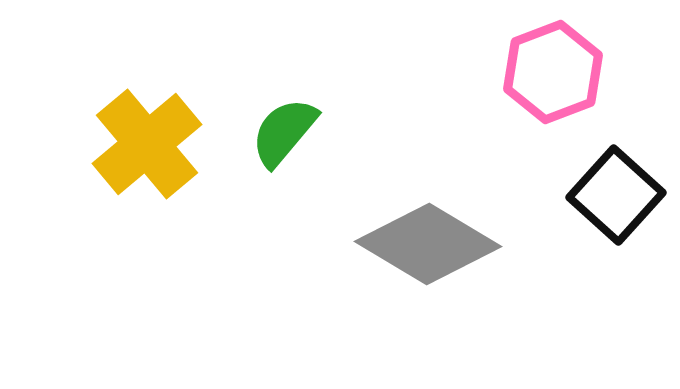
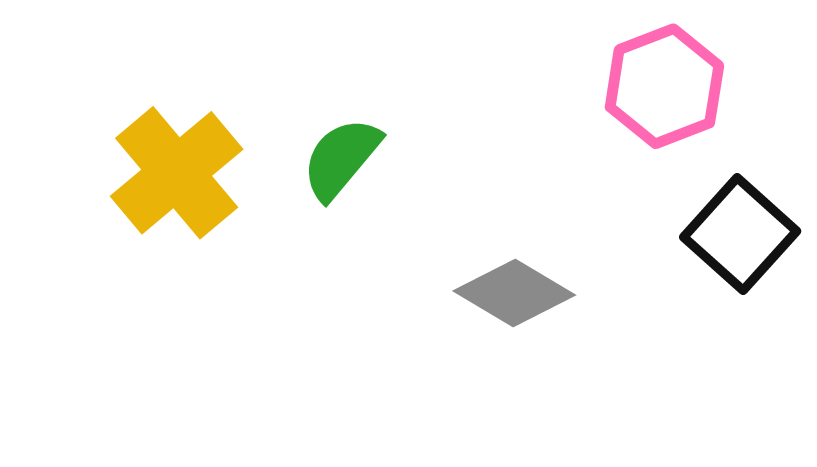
gray diamond: (428, 244) -> (514, 293), size x0.7

